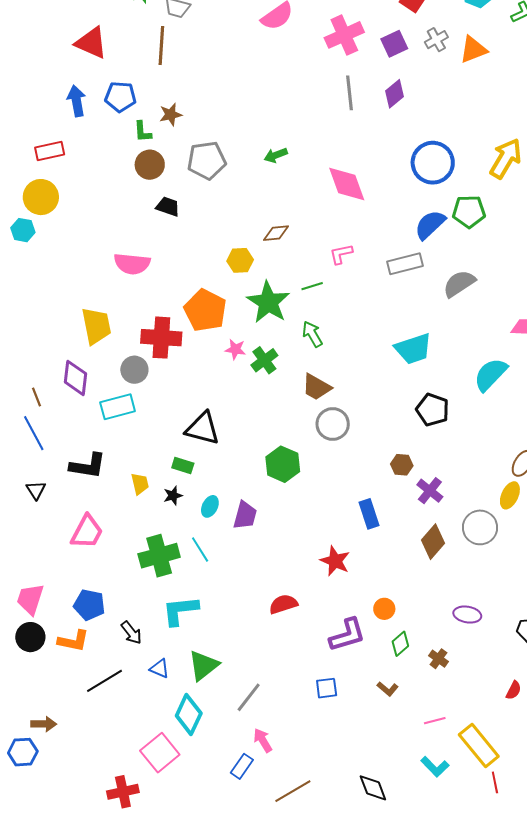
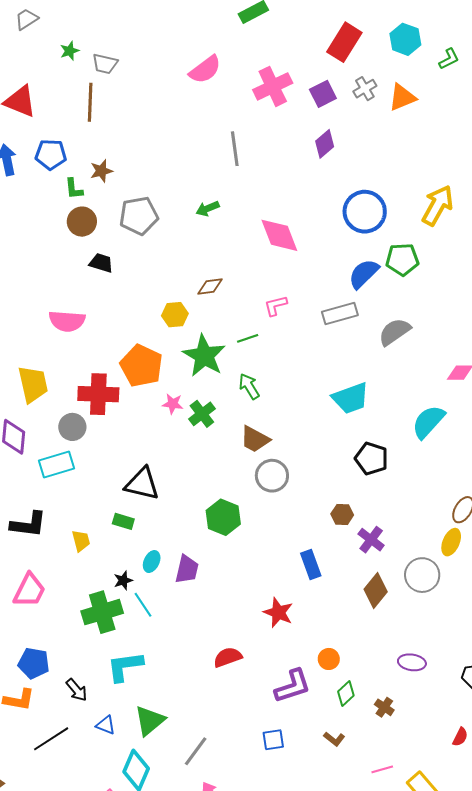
gray line: (349, 93) -> (235, 149), moved
black star: (173, 496) -> (123, 580), moved

